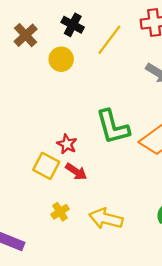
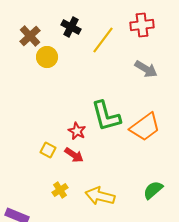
yellow circle: (61, 59) -> (47, 57), moved
red star: (67, 144) -> (77, 131), moved
yellow square: (46, 166) -> (48, 150), size x0.7

